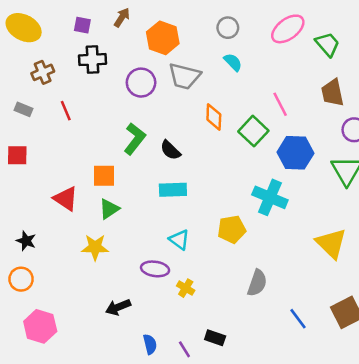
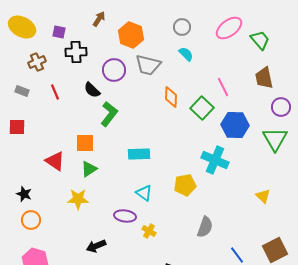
purple square: (82, 25) -> (59, 32), moved
black semicircle: (170, 150) -> (92, 90), moved
yellow triangle: (331, 243) -> (263, 196), size x0.6
orange circle: (21, 279) -> (31, 220), moved

